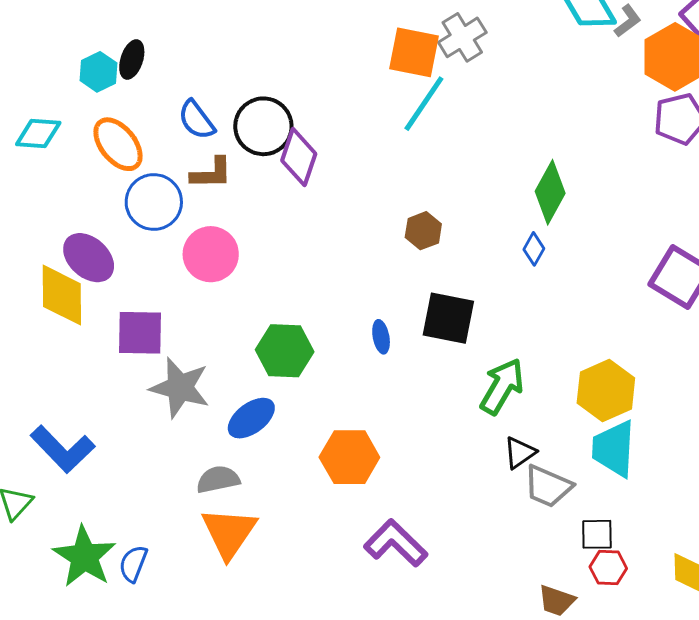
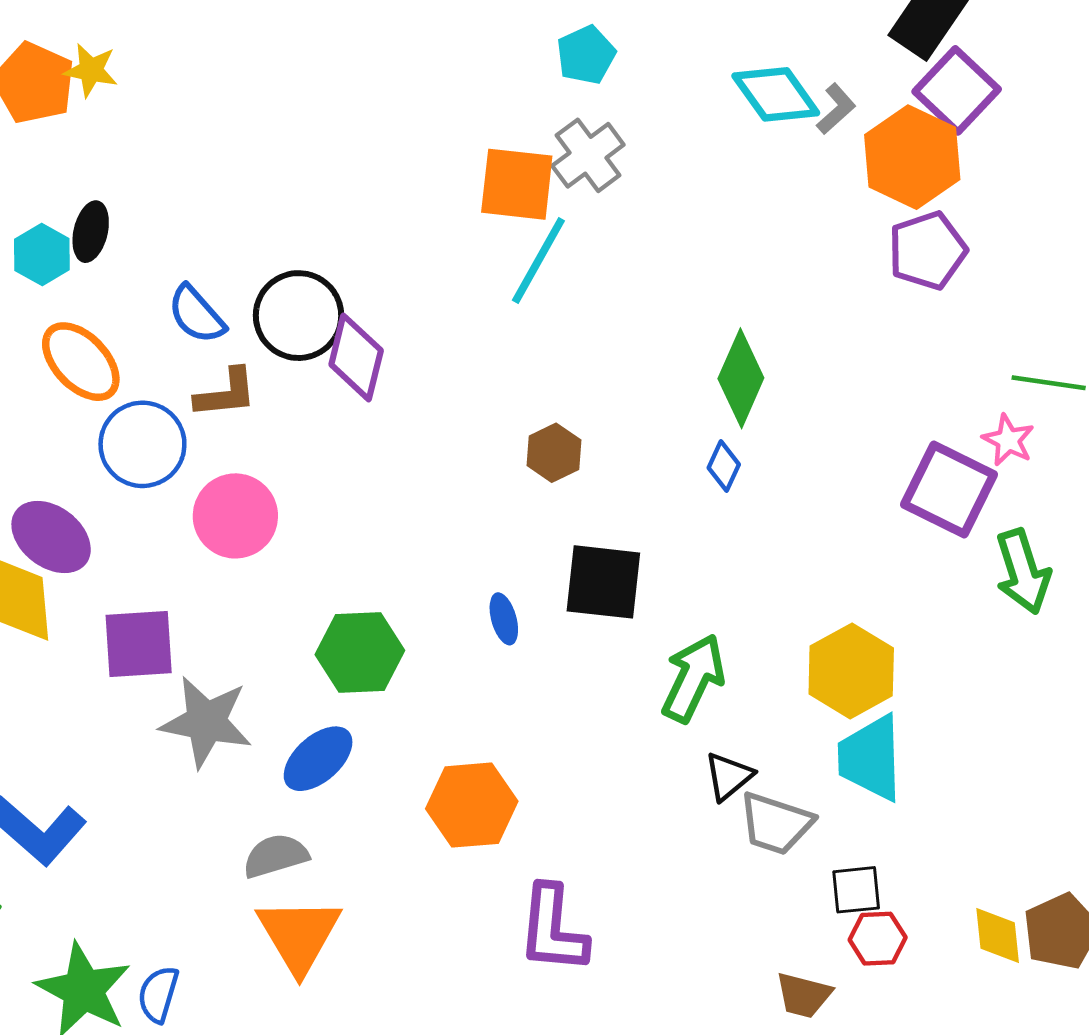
purple L-shape: (396, 543) -> (553, 929), turned -124

